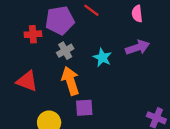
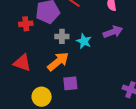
gray cross: (65, 51) -> (62, 36), moved, turned 32
orange arrow: (70, 81) -> (58, 61), turned 70

